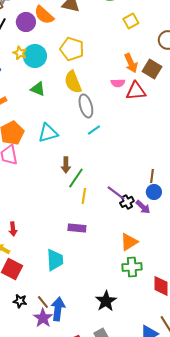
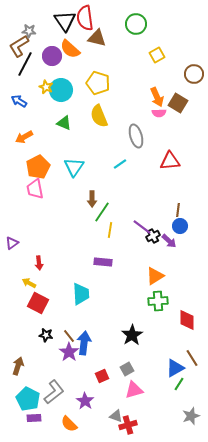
pink semicircle: (118, 83) -> (159, 113), moved
red triangle: (136, 91) -> (170, 161), moved
gray ellipse: (86, 106) -> (136, 136), moved
cyan triangle: (48, 133) -> (74, 167), turned -40

